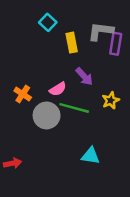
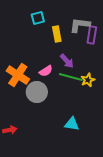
cyan square: (48, 22) -> (38, 18), turned 32
orange cross: (23, 94) -> (18, 75), size x1.6
green line: (74, 108) -> (71, 77), moved

